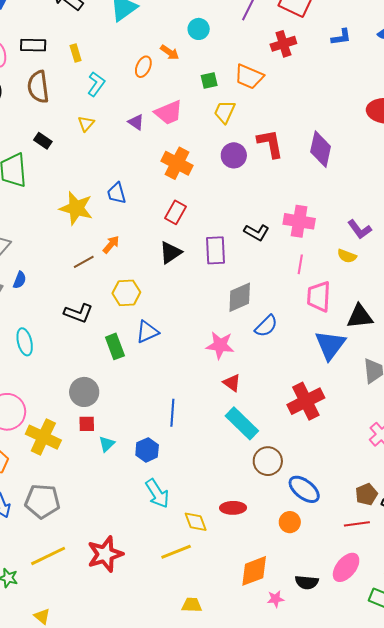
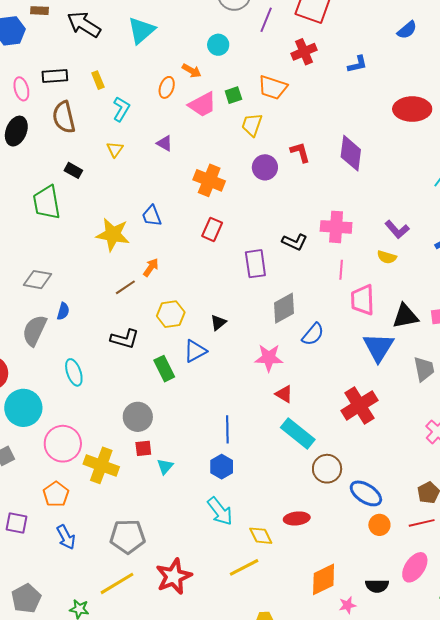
blue L-shape: (341, 37) -> (357, 64), moved
pink trapezoid: (169, 113) -> (202, 105), moved
red L-shape: (270, 144) -> (300, 152), size x0.7
black triangle: (170, 253) -> (218, 323), moved, size x0.7
blue hexagon: (147, 450) -> (222, 467), moved
gray pentagon: (42, 501) -> (128, 536), moved
orange circle: (290, 522) -> (379, 525), moved

